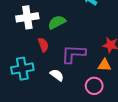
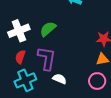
red semicircle: (43, 45) -> (20, 57), moved, turned -128
purple L-shape: (73, 54) -> (47, 58), moved, turned 110

